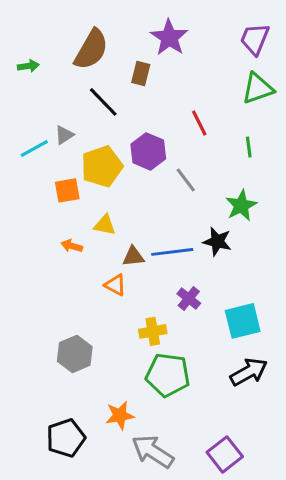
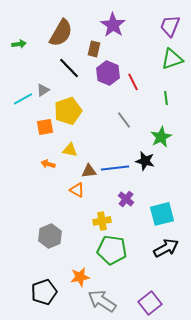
purple hexagon: (148, 151) -> (108, 73), moved

